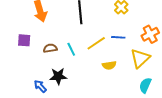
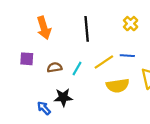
cyan line: (71, 49) -> (77, 68), turned 56
yellow semicircle: (109, 65) -> (118, 86), size x1.5

